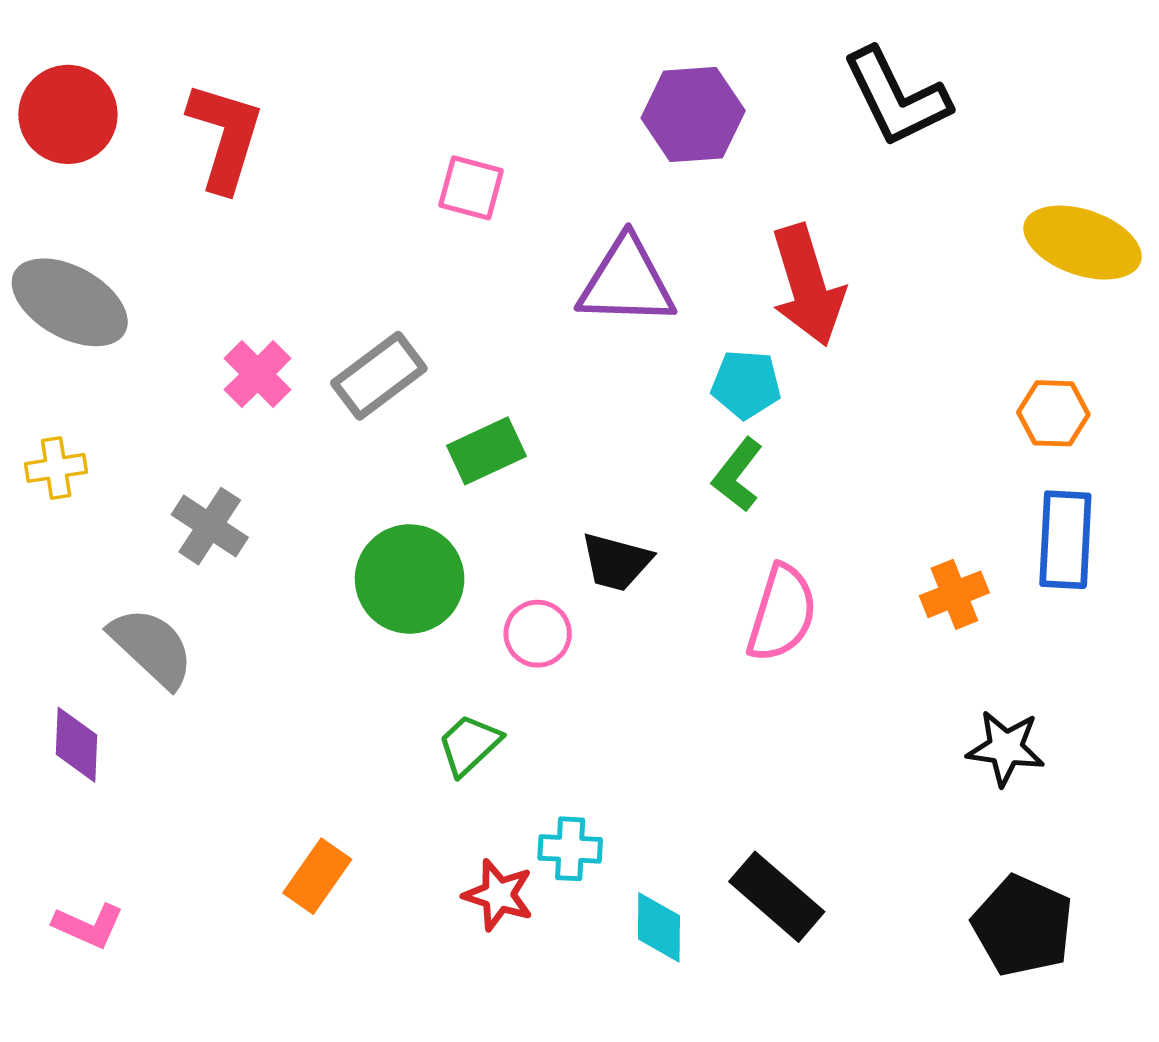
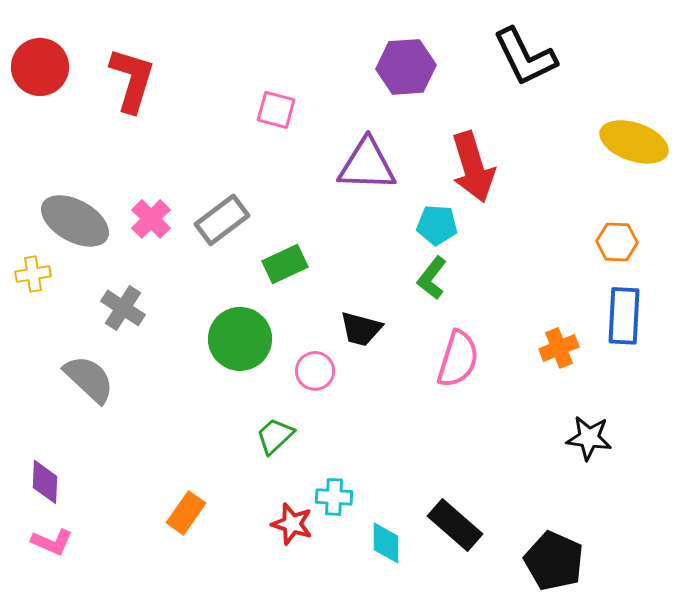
gray ellipse: (70, 302) -> (75, 221), moved
purple diamond: (77, 745) -> (45, 482), moved
black pentagon: (1023, 926) -> (554, 561), moved

